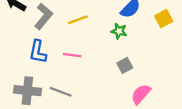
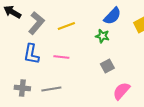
gray cross: (27, 91) -> (22, 88), size x0.7
gray line: (61, 92) -> (51, 89), turned -30

